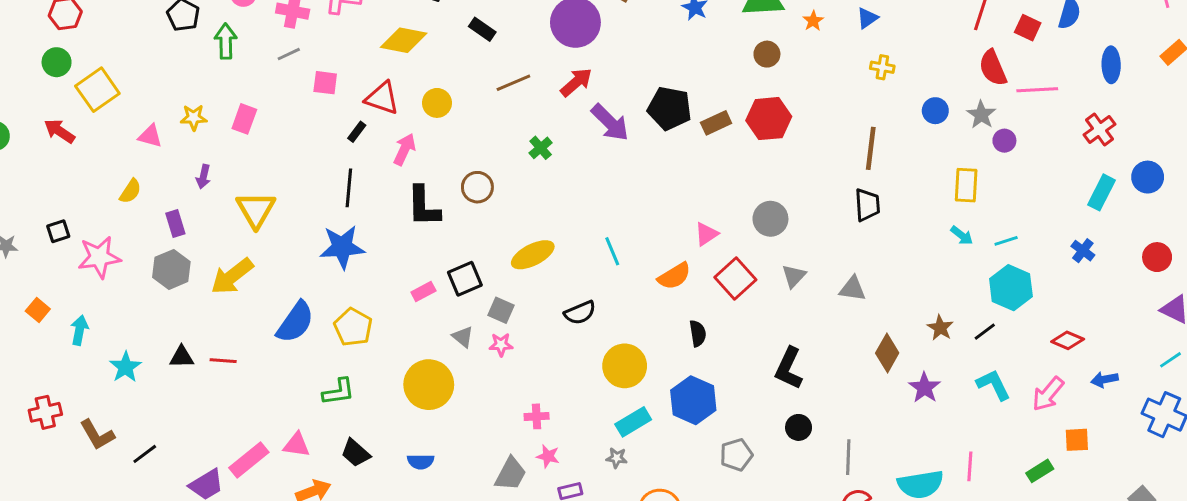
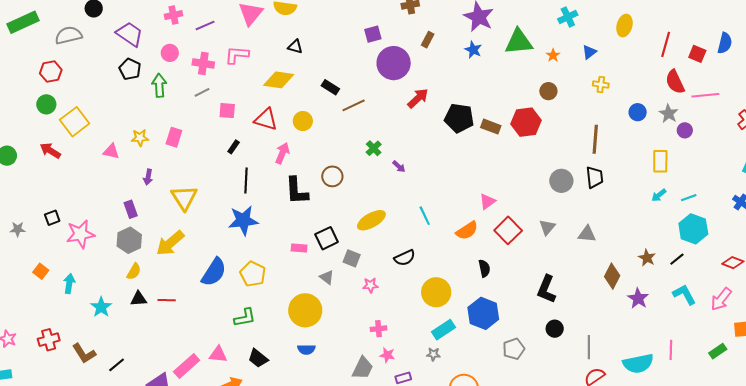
black rectangle: (482, 29) -> (330, 87), moved
brown circle: (767, 54) -> (548, 91), moved
red arrow: (576, 82) -> (418, 98), moved
purple arrow: (610, 123) -> (399, 166), moved, size x0.5
brown rectangle: (716, 123) -> (491, 127), turned 48
black rectangle: (357, 132) -> (234, 147), moved
yellow semicircle: (130, 191) -> (134, 272), moved
gray circle: (770, 219) -> (561, 181), moved
cyan arrow: (962, 236) -> (659, 195), turned 105
pink rectangle: (423, 292) -> (299, 248), turned 35
pink star: (501, 345) -> (370, 285), moved
blue semicircle: (421, 462) -> (306, 349), moved

